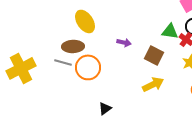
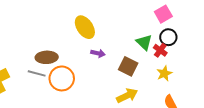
yellow ellipse: (85, 21) -> (85, 27), moved
green triangle: (170, 31) -> (144, 42), turned 36

